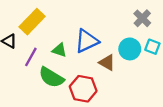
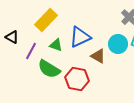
yellow rectangle: (32, 22) -> (46, 20), moved

